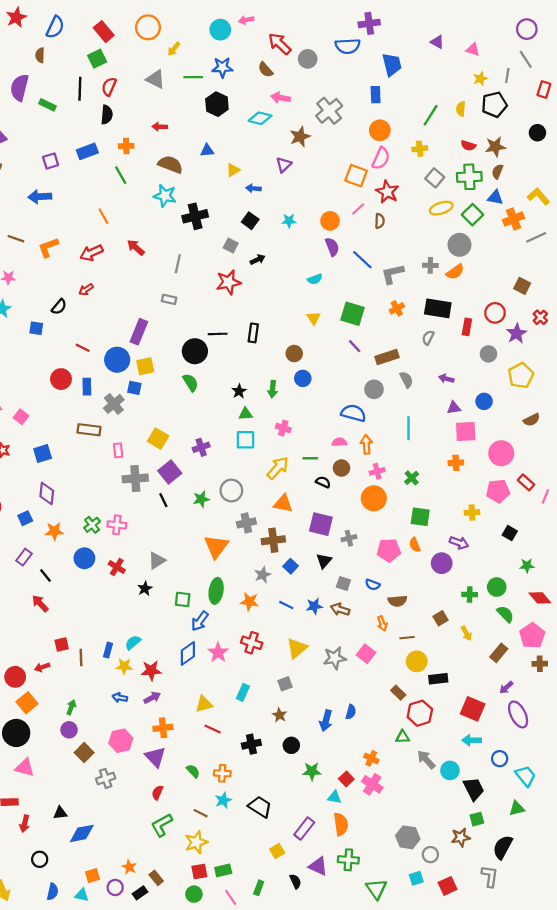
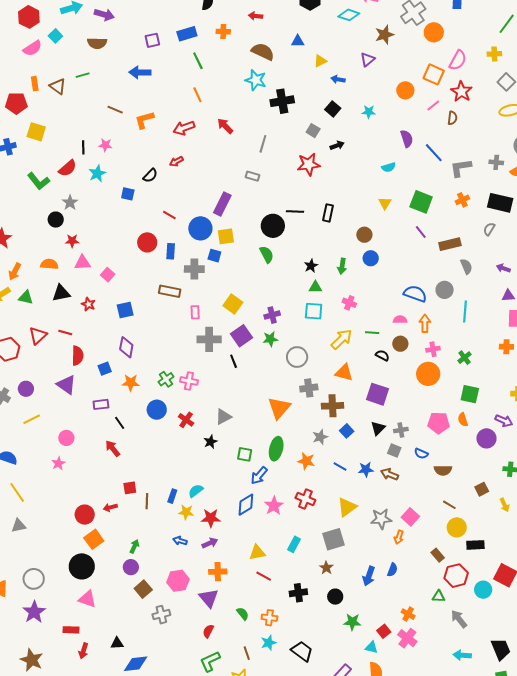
orange circle: (380, 130) -> (434, 32), moved
green line: (121, 175) -> (198, 61), moved
orange circle: (330, 221) -> (405, 90), moved
gray circle: (374, 389) -> (445, 290), moved
gray cross: (114, 404) -> (194, 269), turned 36
green star: (201, 499) -> (270, 339), moved
gray cross: (349, 538) -> (401, 430), moved
purple rectangle: (24, 557) -> (101, 404), turned 42
orange arrow: (382, 624) -> (399, 537), moved, turned 32
brown line: (407, 638) -> (449, 505), turned 32
gray square: (285, 684) -> (334, 539), size x1.6
cyan arrow: (472, 740) -> (462, 655), moved
cyan circle: (450, 770) -> (483, 590), moved
brown line: (201, 813) -> (247, 653), turned 40

